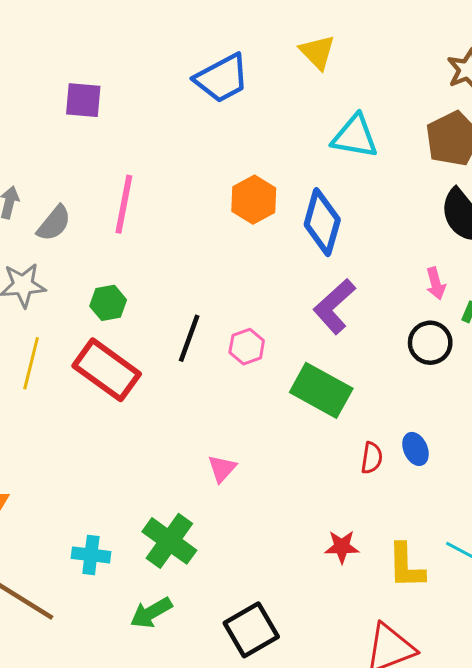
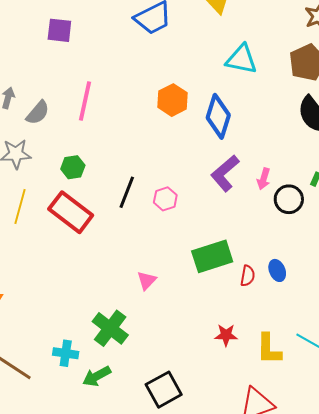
pink arrow: (436, 284) -> (264, 179), moved, turned 30
green rectangle: (321, 390) -> (212, 256), moved, turned -48
cyan cross: (91, 555) -> (66, 353), moved

